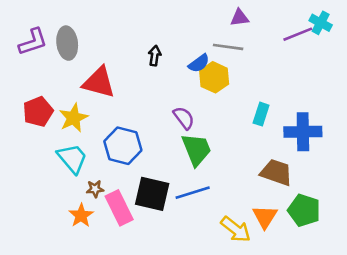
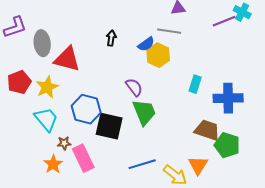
gray ellipse: (67, 43) -> (42, 43), moved
blue line: (193, 193) -> (142, 164), moved
black square: (152, 194) -> (109, 126), moved
green pentagon: (304, 210) -> (227, 145), moved

